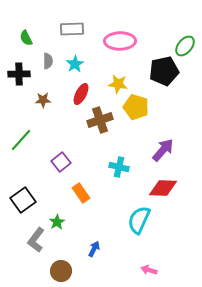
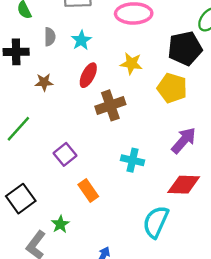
yellow pentagon: (136, 107) -> (172, 88), moved

